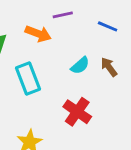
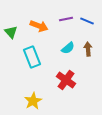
purple line: (63, 15) -> (66, 19), moved
brown arrow: (109, 67) -> (88, 49), turned 32

